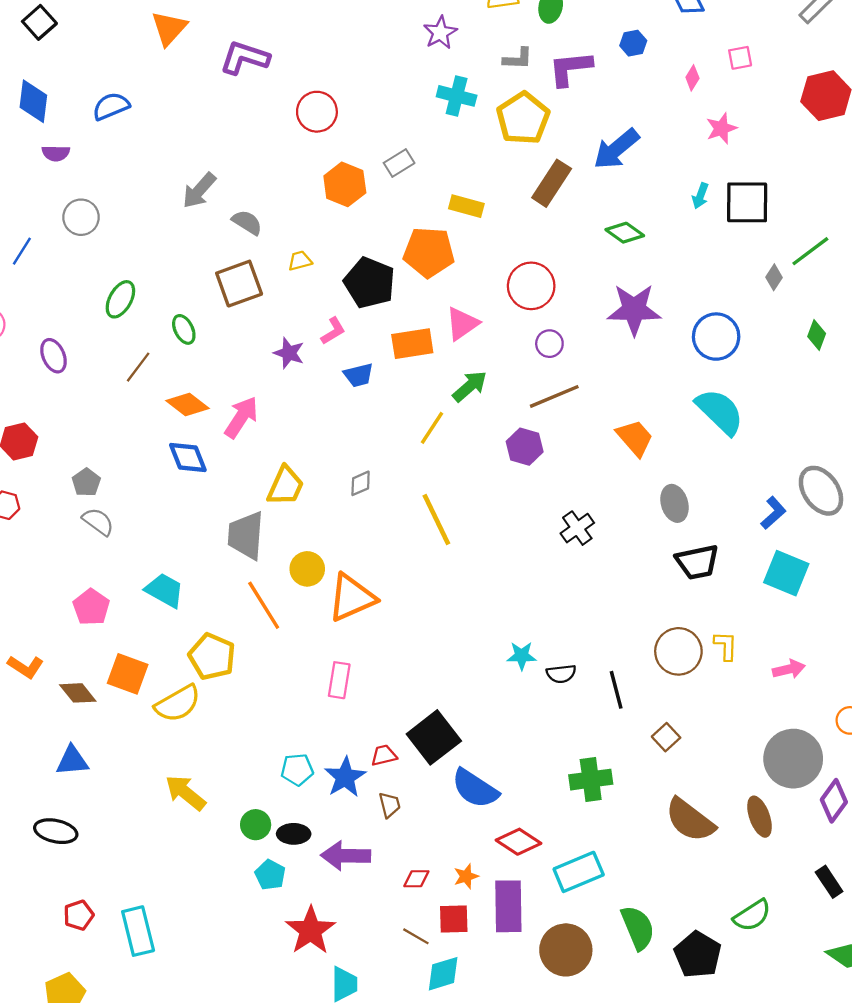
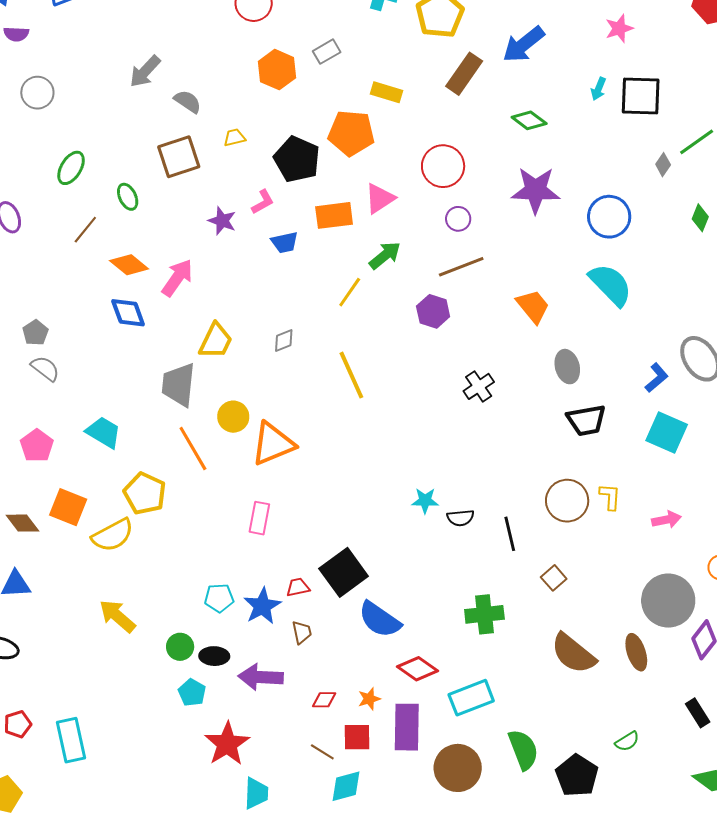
green semicircle: (752, 915) -> (627, 741), size x0.7

